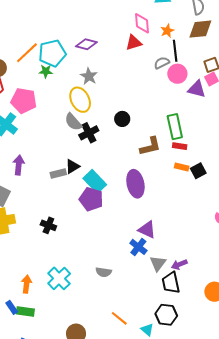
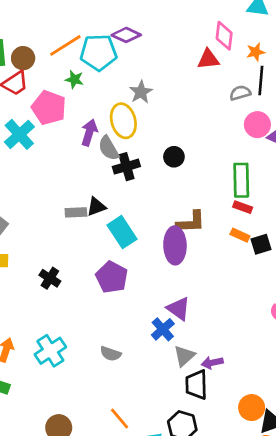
purple diamond: (86, 44) -> (126, 35), moved
green star: (46, 71) -> (74, 79), moved
pink circle: (177, 74) -> (257, 125), moved
brown L-shape: (150, 146) -> (191, 222), moved
purple arrow: (19, 165) -> (89, 132), moved
purple pentagon: (91, 199) -> (112, 277), moved

